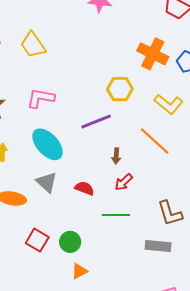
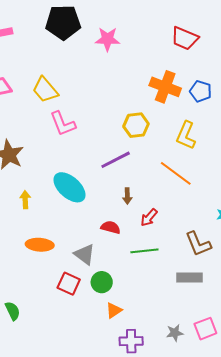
pink L-shape: (41, 98) -> (63, 124), moved, turned -116
yellow L-shape: (169, 104) -> (186, 135), turned 80
brown arrow: (116, 156) -> (127, 196), moved
gray triangle: (47, 182) -> (85, 254), moved

